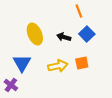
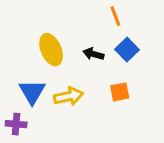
yellow arrow: (58, 66) -> (69, 96), moved
purple cross: (11, 85) -> (16, 124), turned -32

